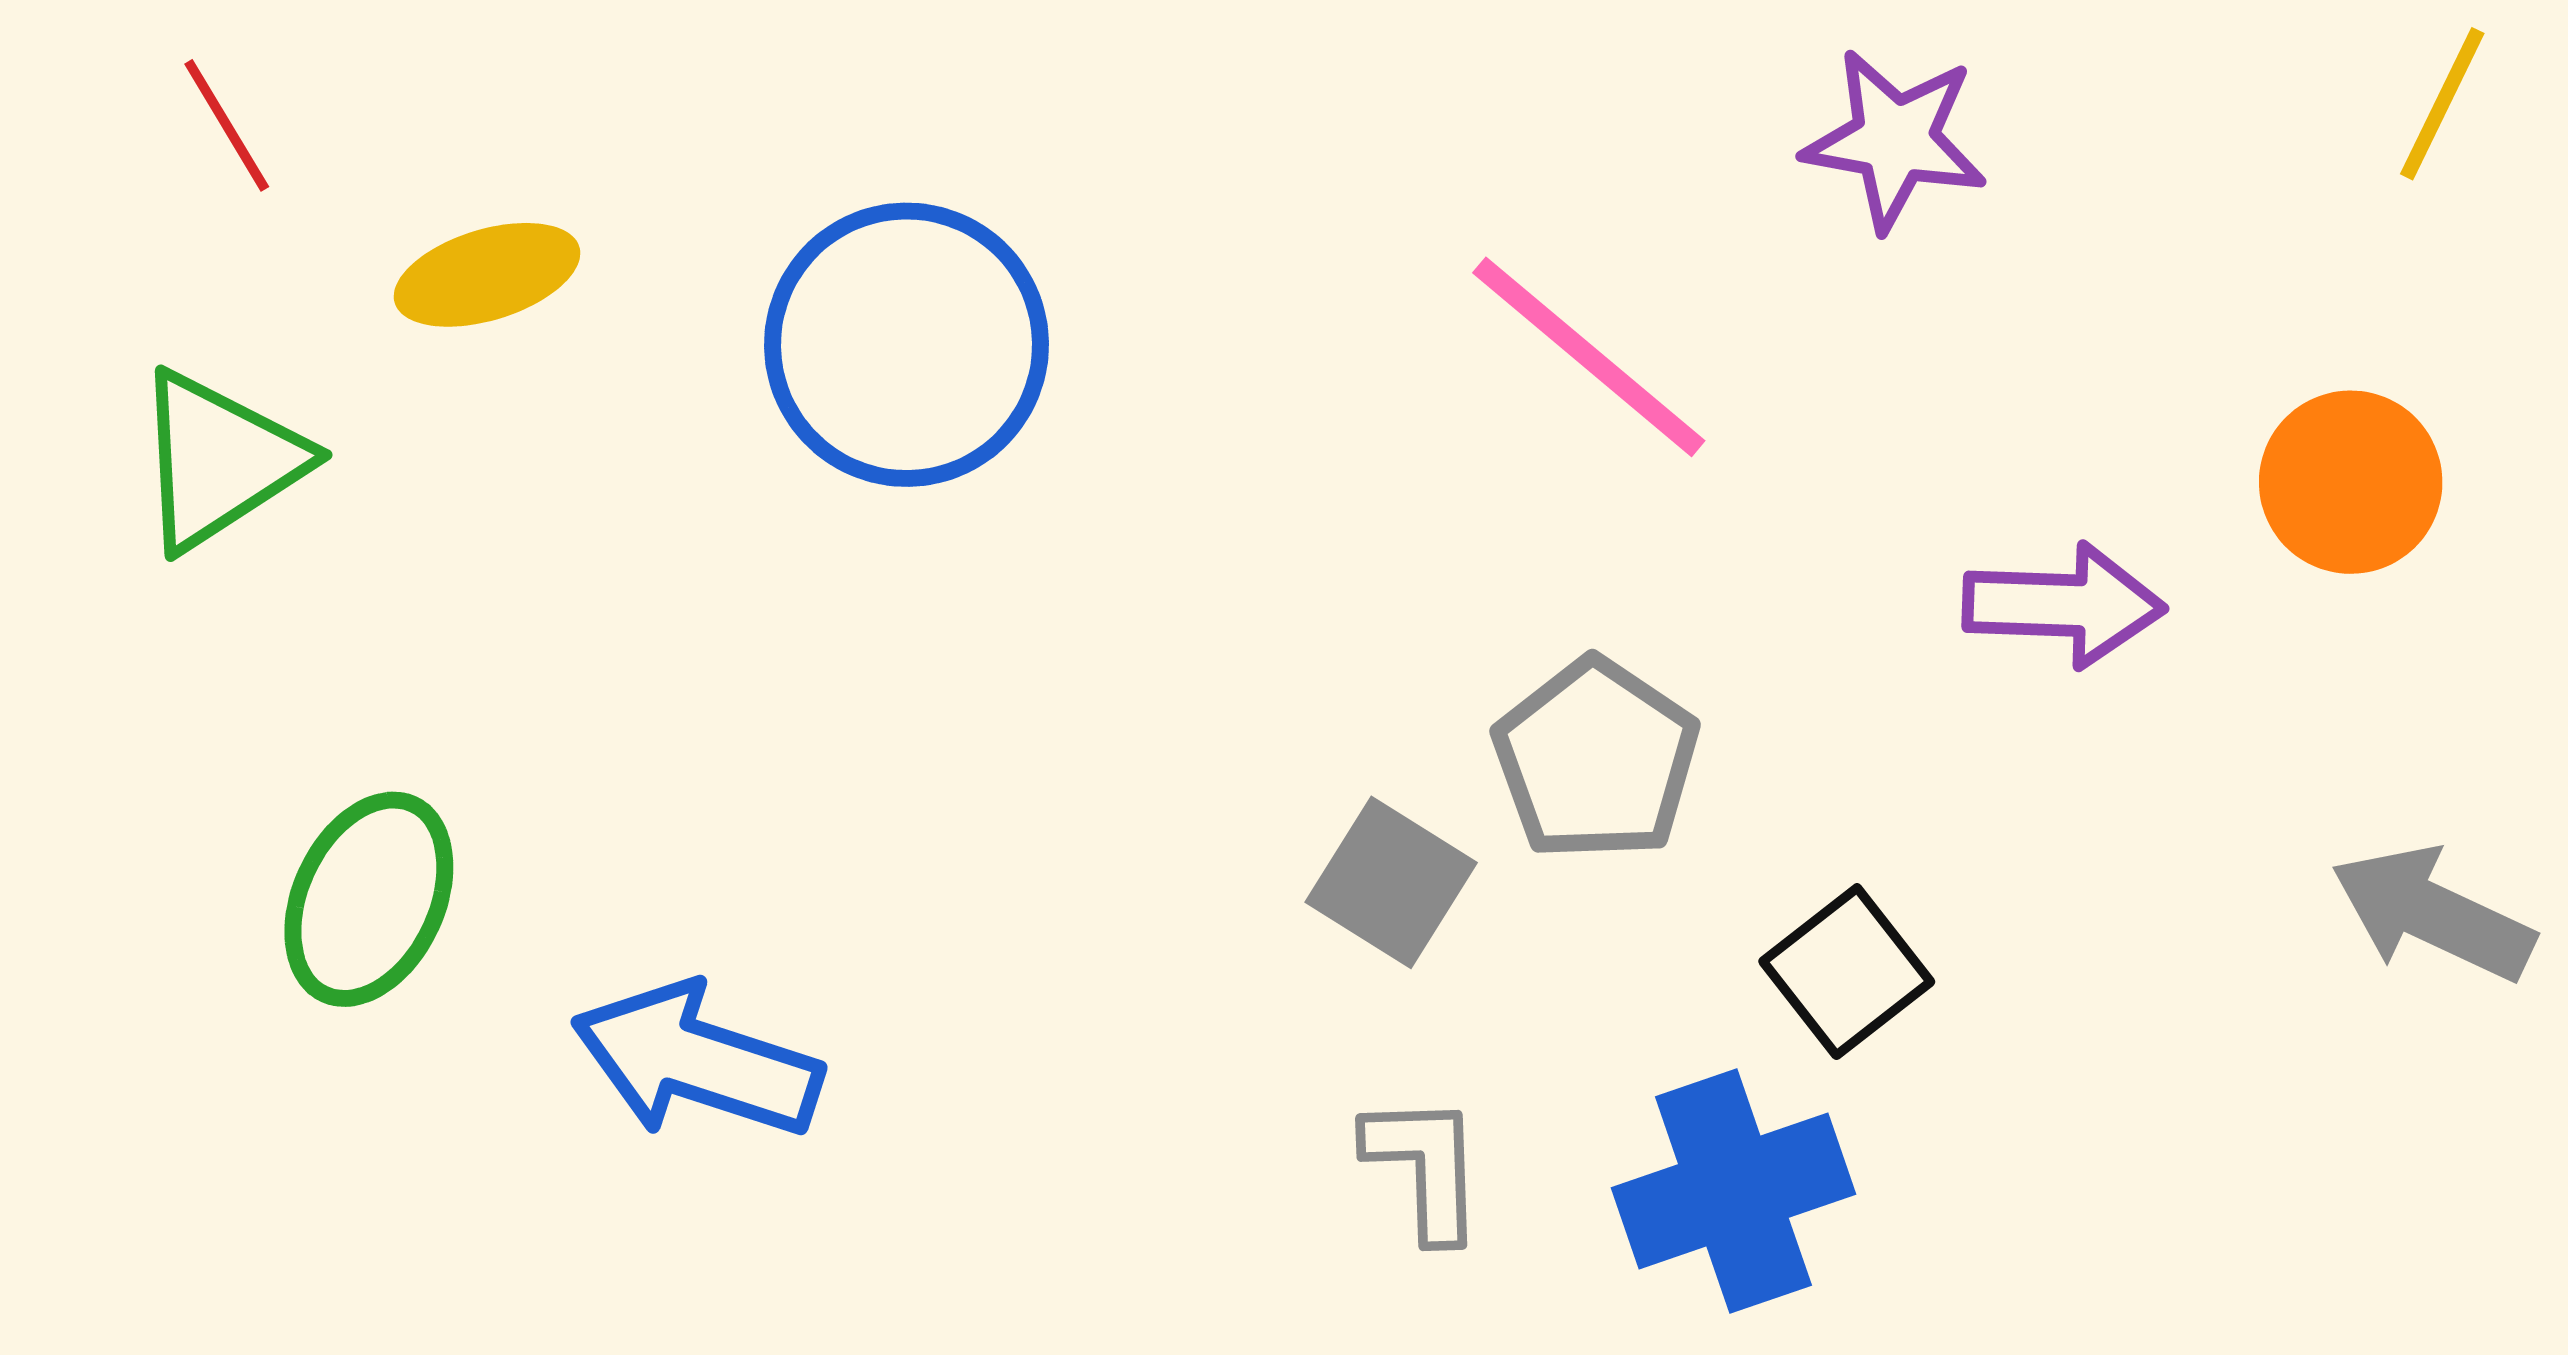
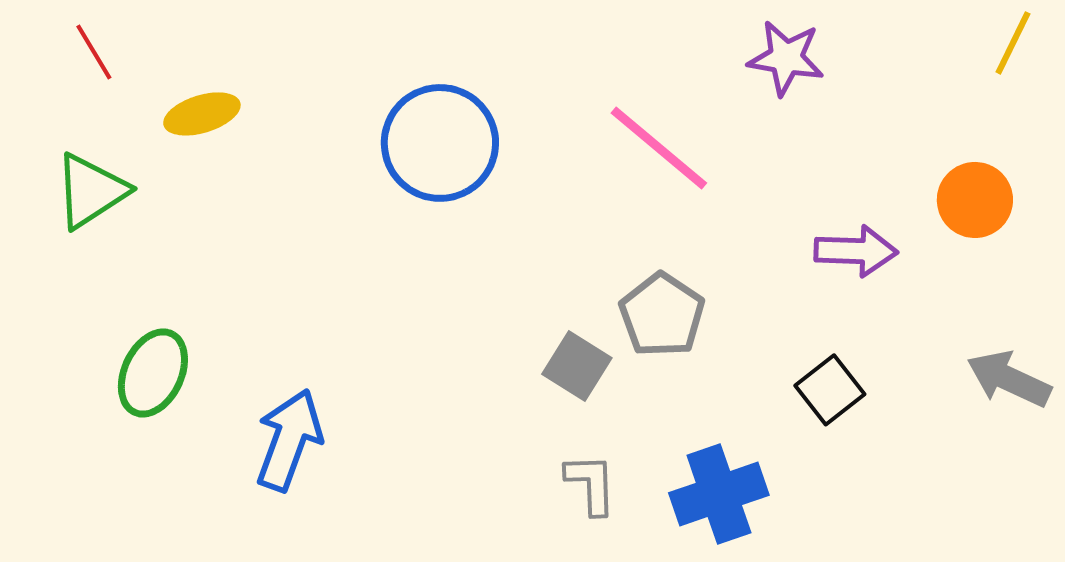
blue circle: (907, 345) -> (440, 143), moved
black square: (1847, 972) -> (830, 390), moved
blue arrow: (697, 1061) -> (289, 440), turned 92

